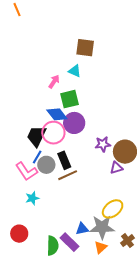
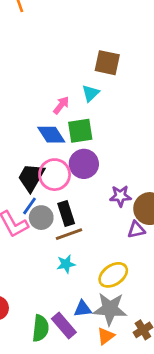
cyan triangle: (75, 71) -> (91, 93), turned 48
blue diamond: (57, 114) -> (51, 135), moved
cyan star: (32, 198) -> (66, 264), moved
yellow ellipse: (113, 209) -> (113, 275), moved

